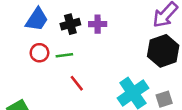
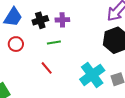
green line: (64, 55) -> (54, 42), moved

